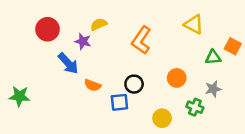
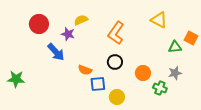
orange circle: (177, 78) -> (143, 73), moved
black circle: (134, 84) -> (115, 62), moved
orange semicircle: (93, 85) -> (85, 70), moved
yellow circle: (162, 118) -> (117, 97), moved

